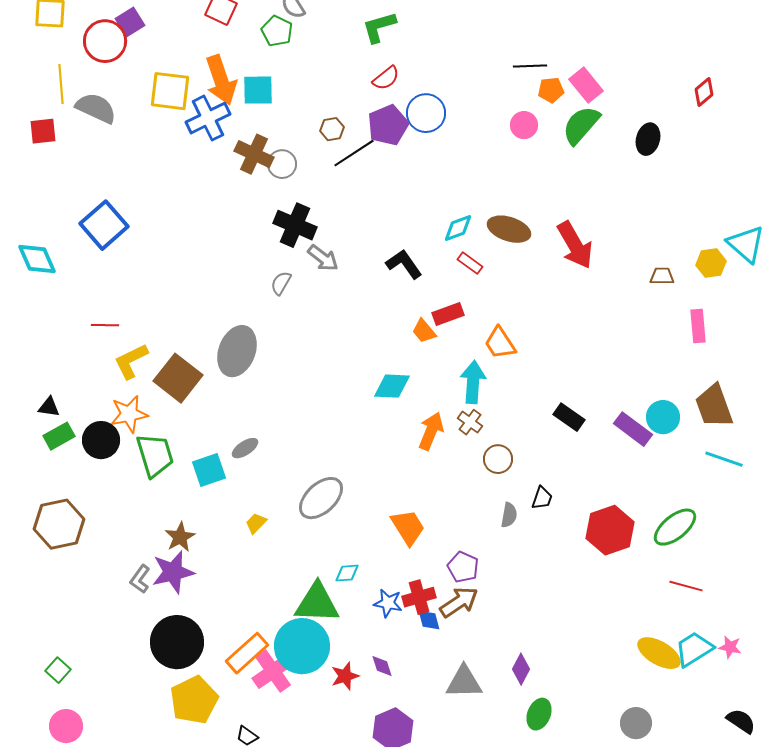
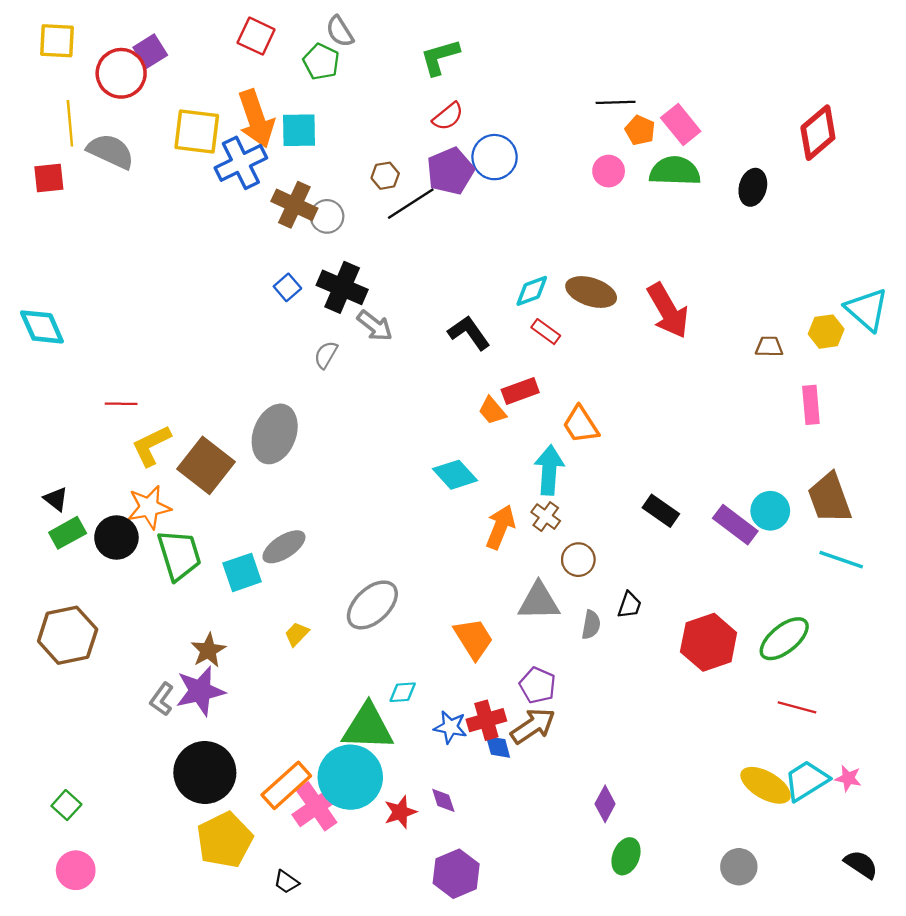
orange pentagon: (551, 90) -> (640, 130), turned 30
red diamond: (704, 92) -> (818, 133), size x1.6
green semicircle: (581, 125) -> (675, 171), turned 51
blue square: (104, 225) -> (287, 287), moved, size x0.5
cyan diamond: (392, 386) -> (455, 475), turned 45
black triangle: (49, 407) -> (56, 499), turned 30
gray ellipse: (245, 448) -> (284, 547), size x1.4
gray triangle: (464, 682) -> (539, 601), moved

